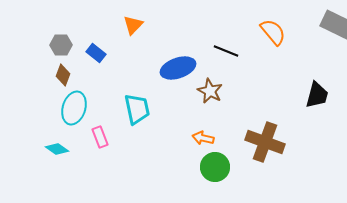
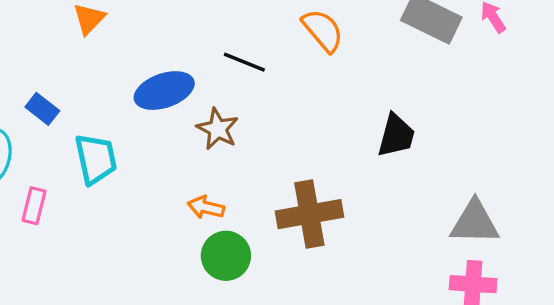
blue rectangle: (96, 53) -> (42, 109), moved
pink rectangle: (100, 137) -> (34, 206), turned 35
brown cross: (265, 142) -> (309, 214), turned -30

